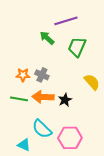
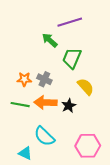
green trapezoid: (77, 47) -> (72, 58), moved
yellow semicircle: (92, 82) -> (86, 87), moved
pink hexagon: (70, 138) -> (88, 146), moved

